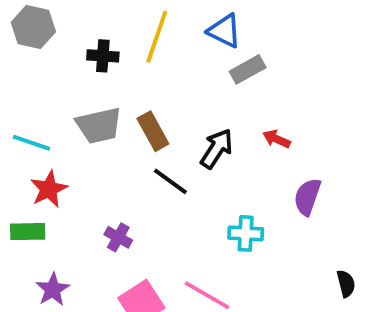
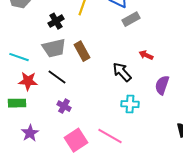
black cross: (103, 56) -> (56, 21), moved, turned -35
black arrow: (217, 149) -> (122, 72), moved, turned -75
black line: (170, 181) -> (57, 77), moved
red star: (49, 189) -> (28, 81), turned 30

